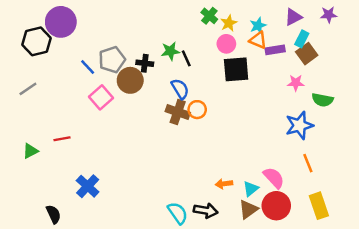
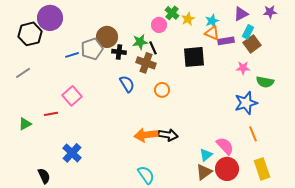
pink circle: (226, 44) -> (159, 25), moved
blue line: (88, 67) -> (72, 55), turned -64
brown circle: (130, 80) -> (107, 37), moved
blue semicircle: (180, 89) -> (127, 84), moved
pink square: (101, 97) -> (72, 96), moved
brown cross: (178, 112) -> (146, 63), moved
orange arrow: (224, 184) -> (146, 135), moved, size x1.6
black arrow: (206, 211) -> (168, 135), moved

